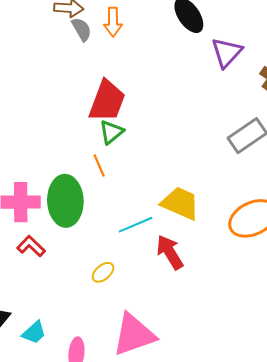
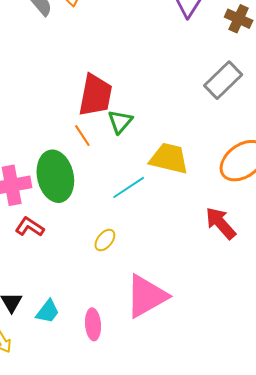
red trapezoid: (107, 101) -> (95, 95), moved
green triangle: (111, 132) -> (120, 122), moved
red arrow: (170, 252) -> (221, 223), moved

